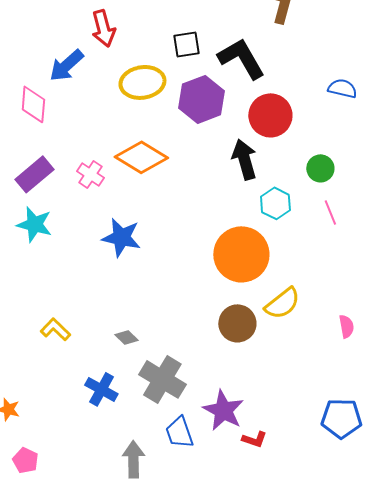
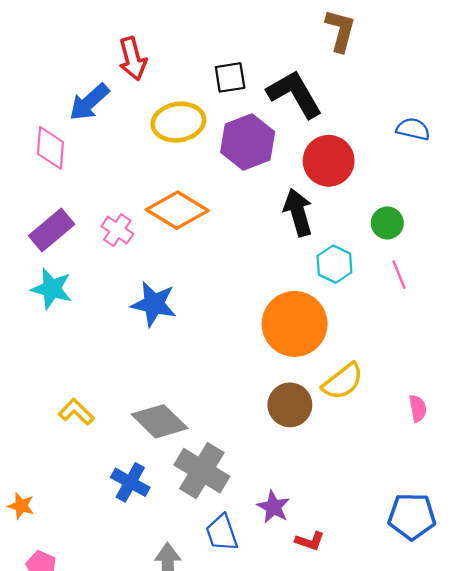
gray diamond: (126, 337) -> (160, 421), size x2.0
purple star: (223, 410) -> (273, 507), size x0.7

